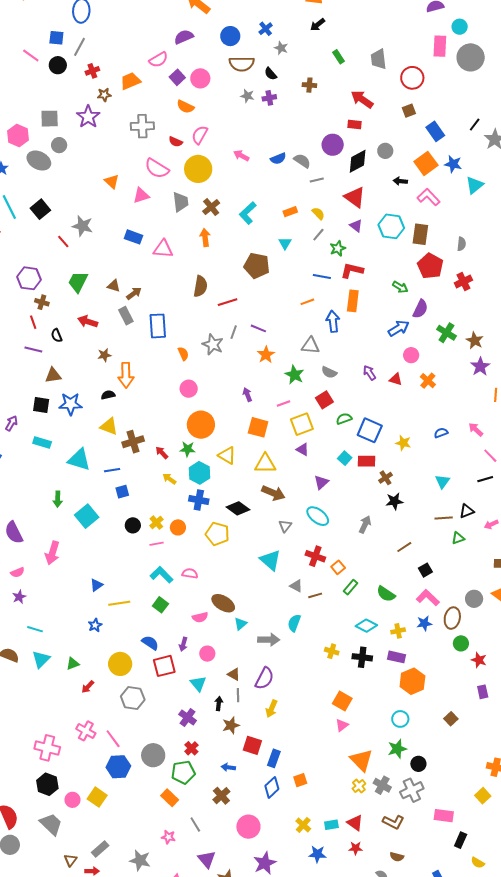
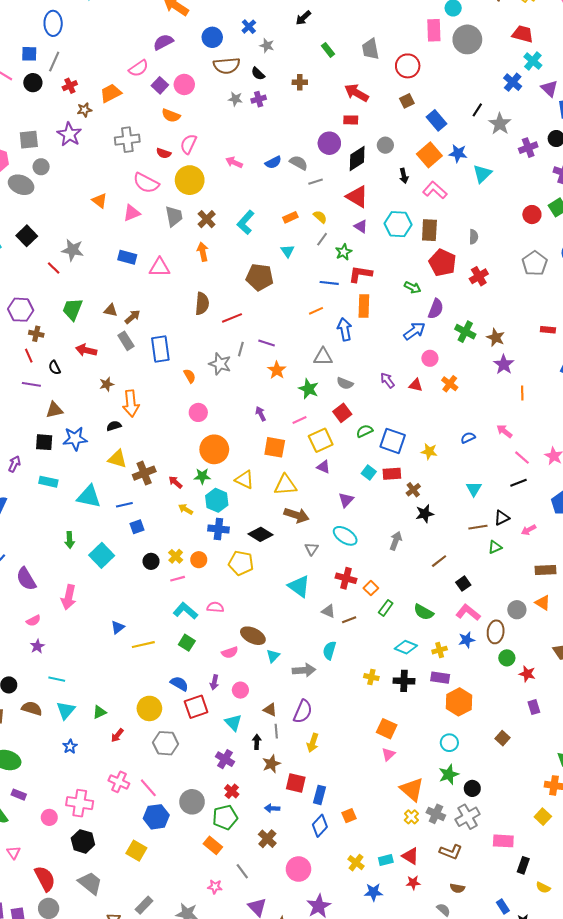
black arrow: (400, 181) -> (404, 176), turned -104
blue star: (95, 625) -> (70, 747), moved
pink circle: (72, 800) -> (49, 817), moved

